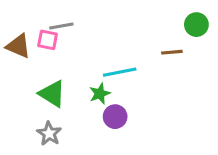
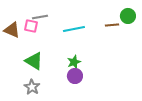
brown line: (172, 52) -> (112, 25), moved
cyan line: (120, 72) -> (74, 29), moved
green star: (100, 94) -> (74, 62), moved

